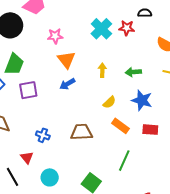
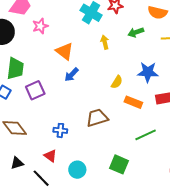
pink star: (55, 36) -> (40, 26), moved
yellow arrow: (102, 70) -> (105, 42), moved
green arrow: (133, 72) -> (136, 32), moved
green line: (124, 161) -> (146, 135), turned 55

